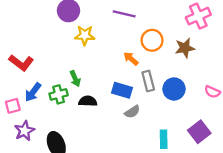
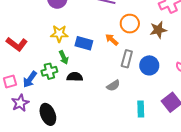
yellow star: (85, 35) -> (59, 34), moved
gray rectangle: (148, 81) -> (127, 59), turned 30
blue rectangle: (122, 90) -> (84, 43), moved
blue arrow: (33, 92) -> (30, 79), moved

